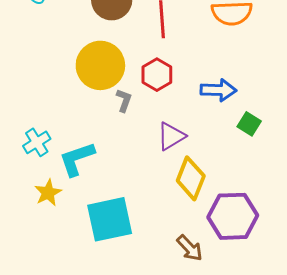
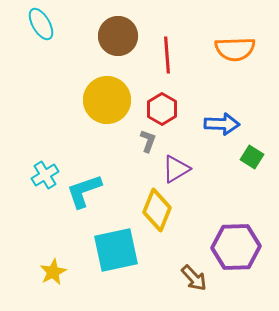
gray L-shape: (124, 100) -> (148, 141), moved
yellow diamond: (191, 178) -> (157, 210), moved
yellow star: (48, 193) -> (53, 272), moved

